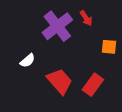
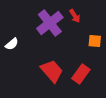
white semicircle: (28, 61) -> (12, 44), moved

